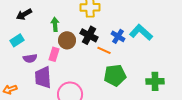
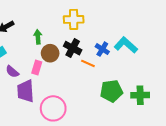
purple semicircle: (30, 58) -> (12, 72), turned 48
green pentagon: (115, 75) -> (111, 91), moved

